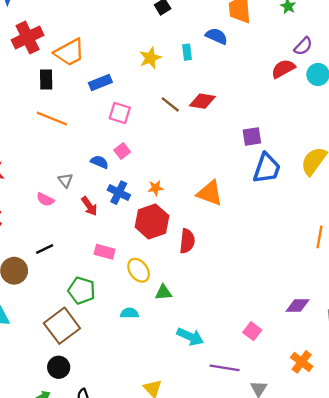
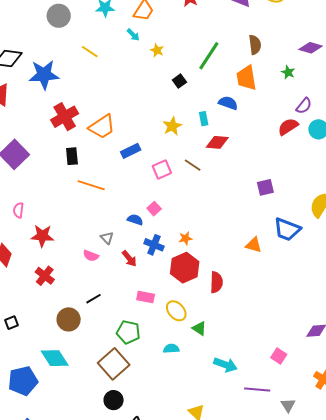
black rectangle: (46, 80) -> (72, 156), moved
red diamond: (202, 101) -> (217, 142), moved
pink square: (120, 113) -> (162, 170), moved, turned -36
blue trapezoid: (267, 168) -> (287, 229), moved, turned 96
orange triangle: (210, 193) -> (254, 245), moved, size x0.7
green triangle: (163, 293) -> (199, 328), turned 42

